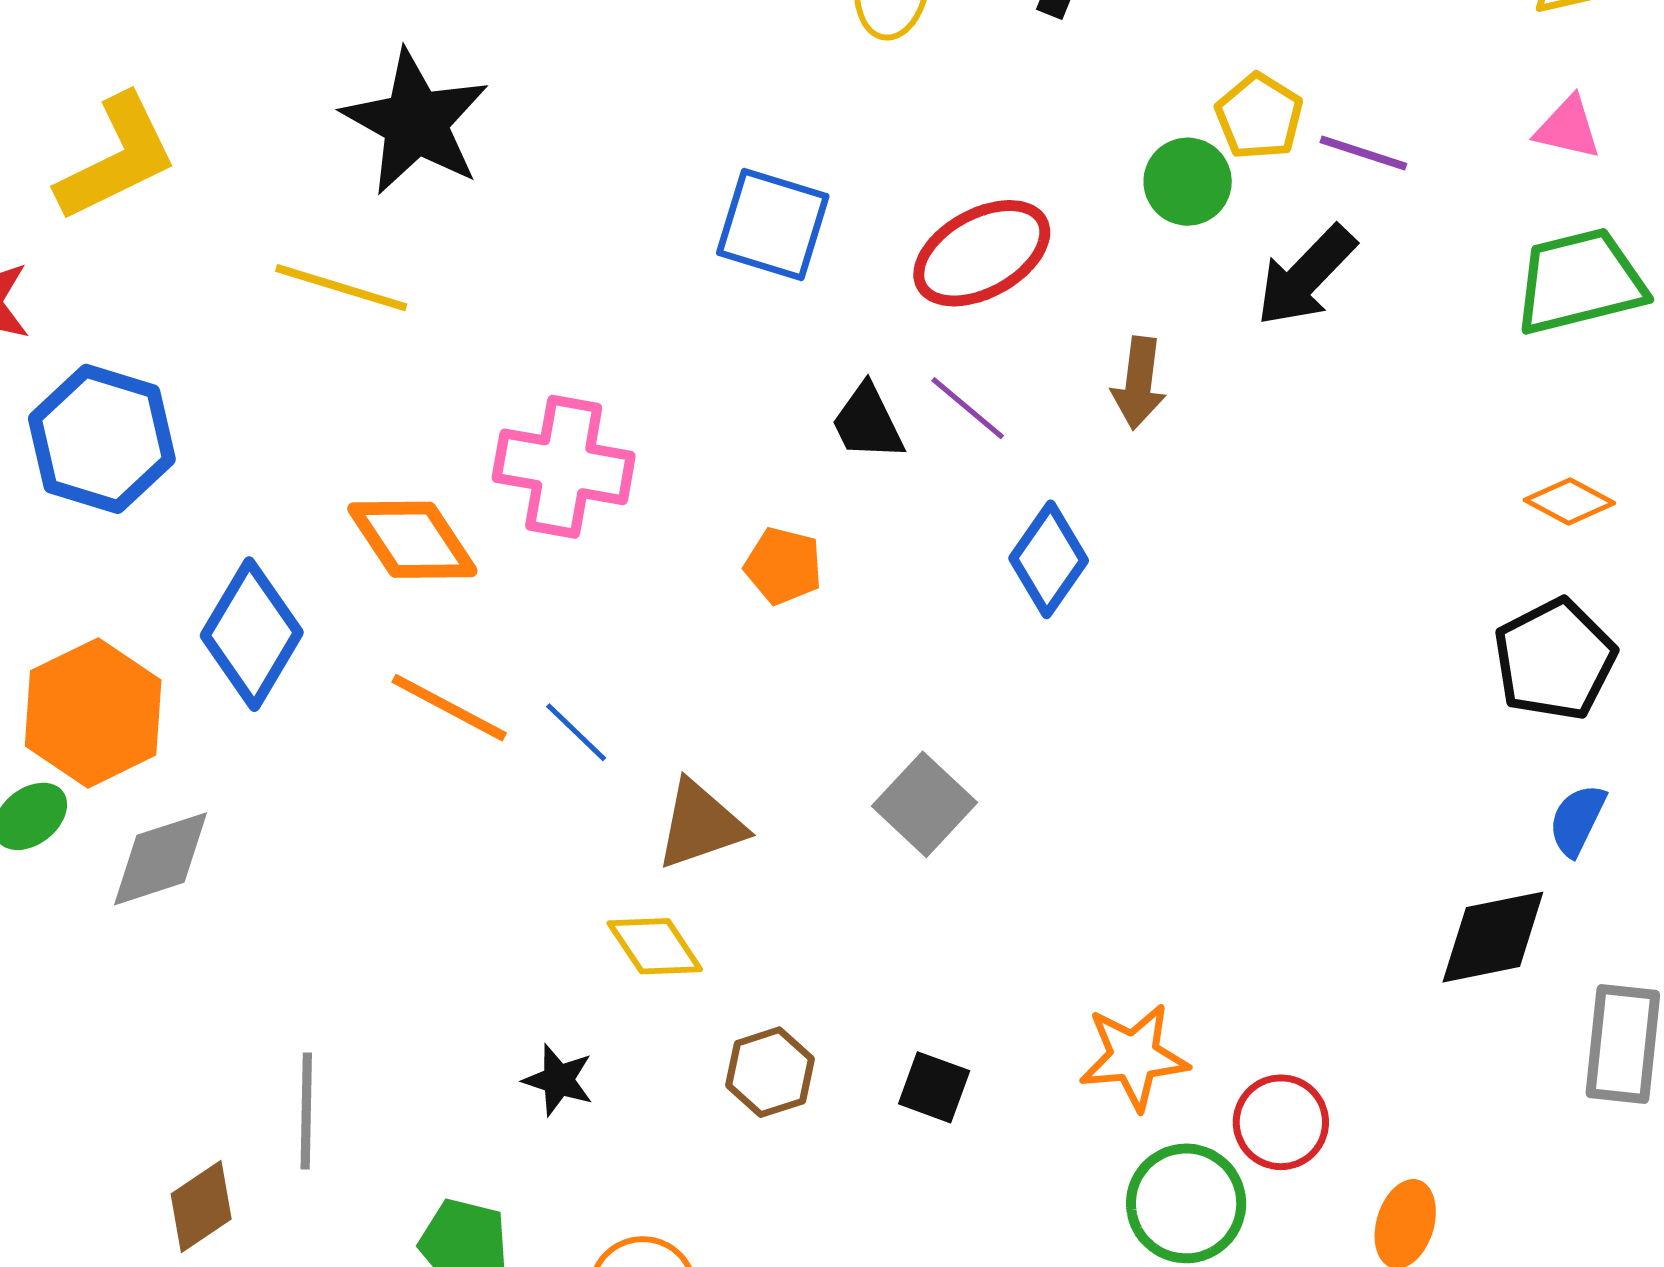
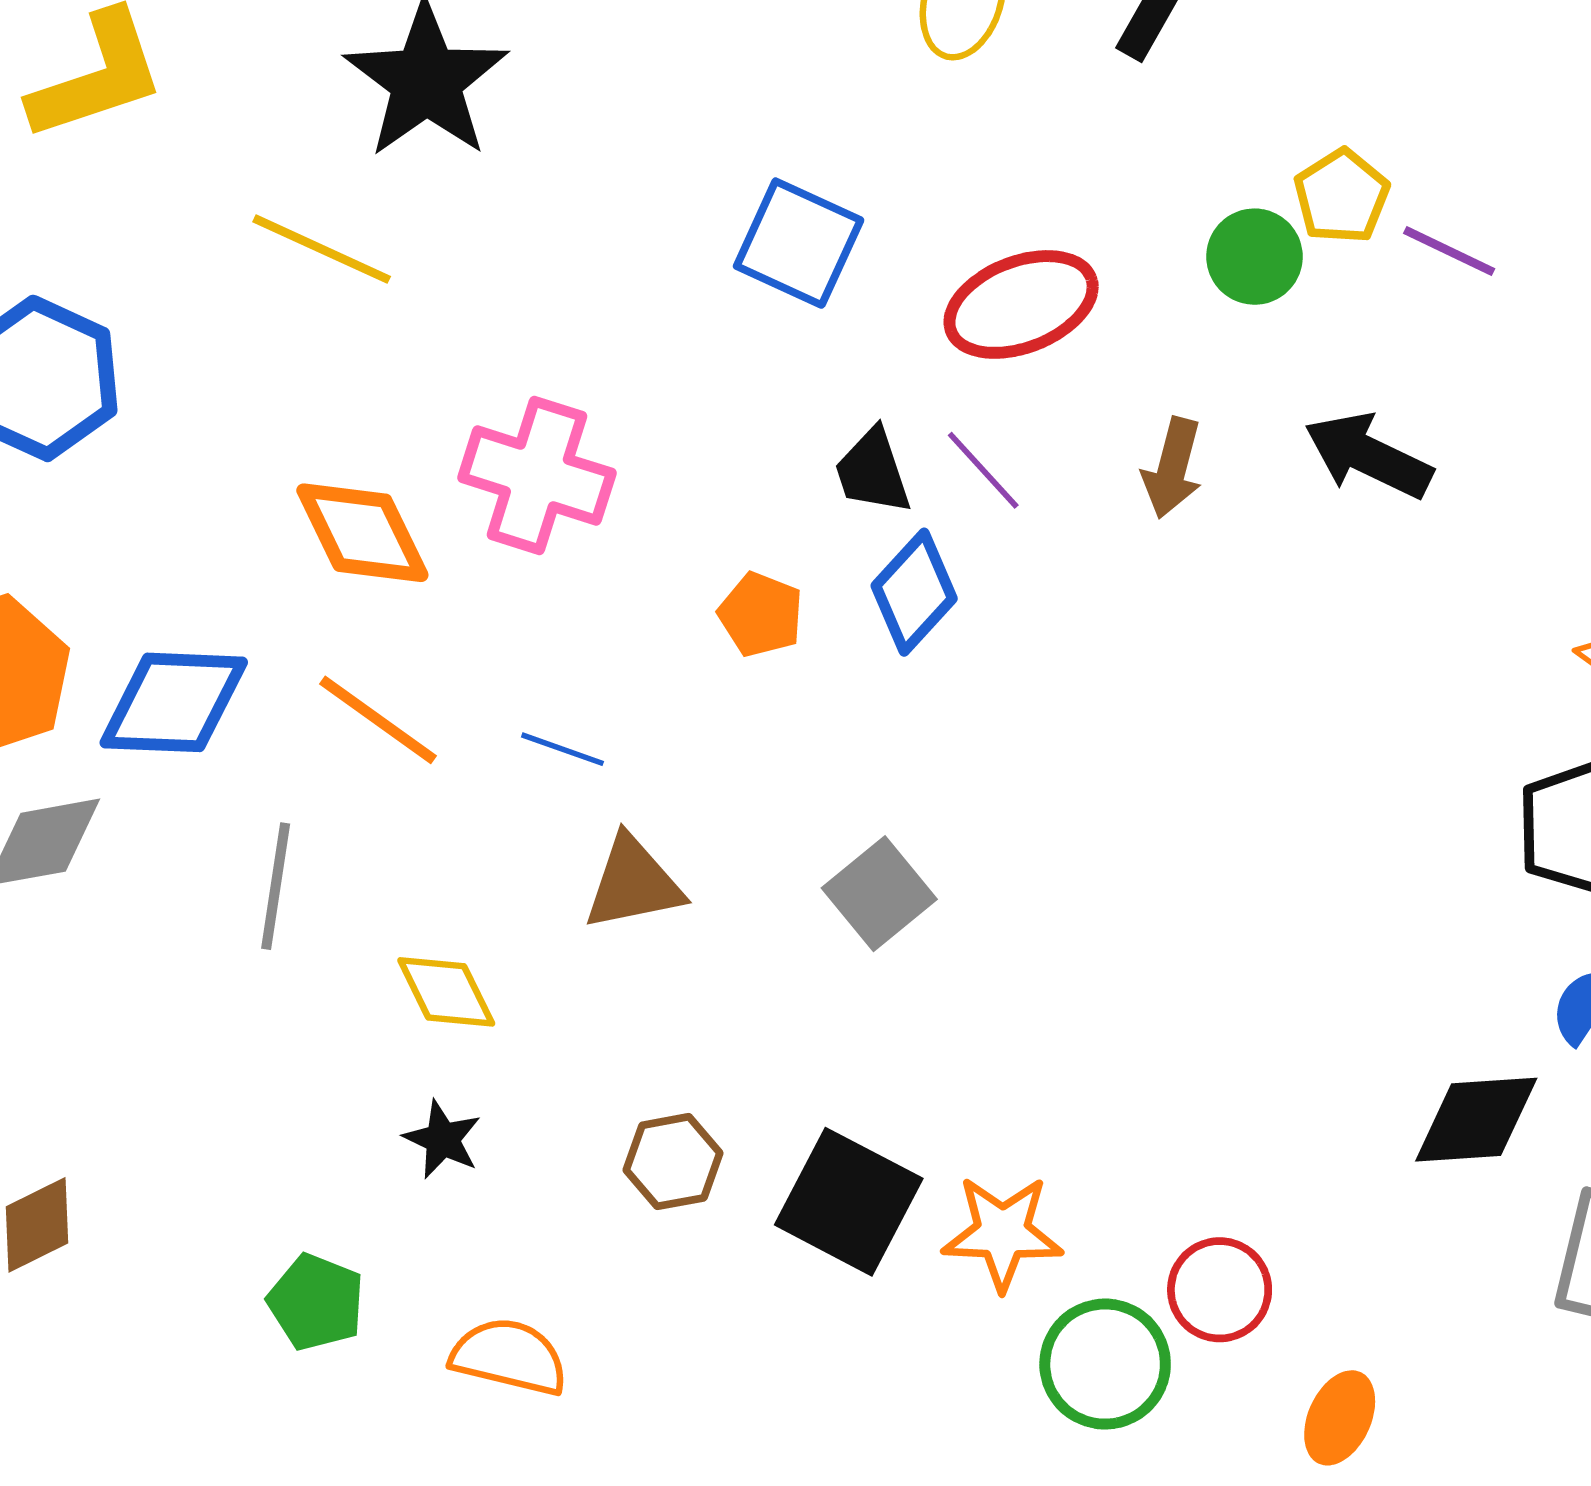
black arrow: (1306, 276) -> (1368, 456), moved, turned 64
blue diamond: (1049, 559) -> (914, 592), moved
blue diamond: (252, 634) -> (174, 702), moved, turned 54
blue line: (576, 732) -> (562, 749), moved, turned -32
yellow diamond: (655, 946) -> (446, 992), moved
orange star: (1134, 1057) -> (1003, 1233), moved
black square: (934, 1087) -> (849, 1202), size x1.8
gray line: (306, 1111) -> (276, 886), moved

